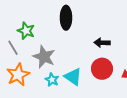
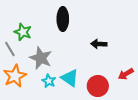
red circle: (102, 69) -> (98, 86), moved

